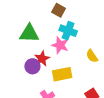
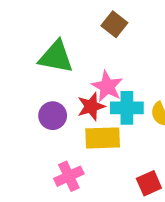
cyan cross: (68, 31) -> (127, 108), moved, turned -30
red star: (42, 59) -> (91, 106), moved

